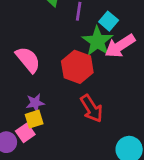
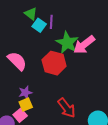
cyan square: (109, 21) -> (39, 25), moved
red arrow: (92, 108) -> (67, 108), moved

